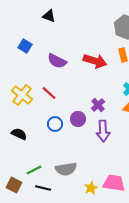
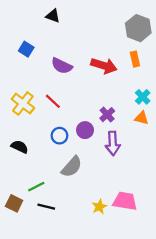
gray semicircle: (66, 169) -> (72, 167), moved, turned -40

